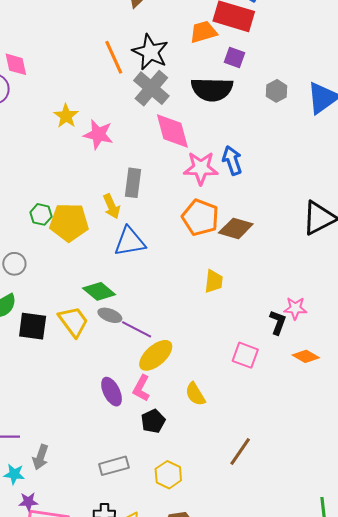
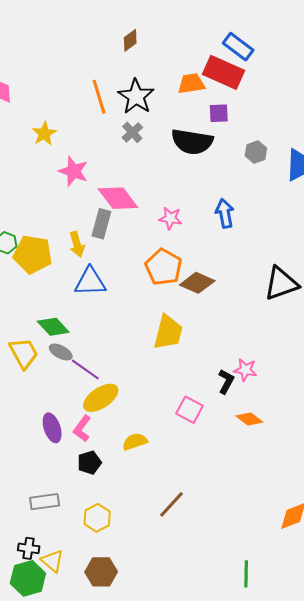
purple square: (234, 58) -> (219, 113), turned -30
gray cross: (151, 88) -> (132, 132), size x0.6
yellow star: (66, 116) -> (44, 134), moved
pink diamond: (172, 131) -> (118, 198), moved, turned -30
blue arrow: (232, 160) -> (225, 213), moved
pink star: (201, 168) -> (171, 218), size x0.7
yellow trapezoid: (214, 281) -> (168, 332), size x1.5
yellow semicircle: (195, 394) -> (135, 442), turned 95

